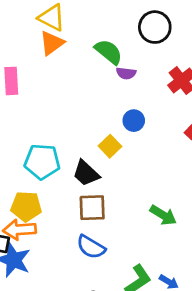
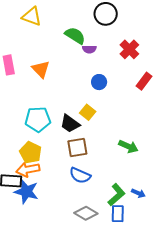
orange triangle: (52, 43) -> (41, 69), moved, turned -30
yellow square: (110, 146) -> (88, 112), moved
yellow pentagon: (26, 206) -> (31, 152), turned 30

